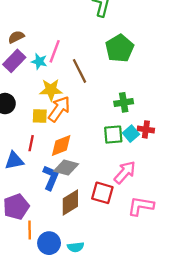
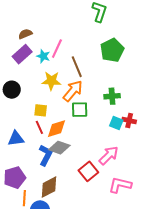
orange arrow: (59, 109) -> (73, 91), moved
yellow square: (40, 116) -> (41, 110), moved
cyan square: (131, 134) -> (116, 123), turned -32
green square: (113, 135) -> (80, 110), moved
red line: (31, 143) -> (39, 127), moved, turned -40
red square: (102, 193) -> (88, 171), turned 30
brown diamond: (70, 203) -> (49, 187), moved

